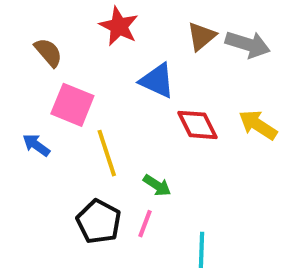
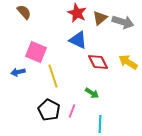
red star: (119, 26) -> (77, 13), moved
brown semicircle: (48, 52) -> (24, 12), moved
blue arrow: (36, 145) -> (18, 72), turned -48
green arrow: (157, 185) -> (92, 93), moved

